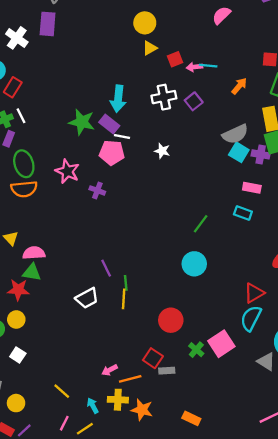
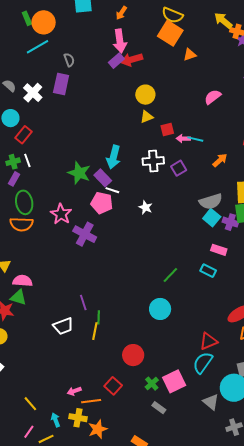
purple cross: (97, 190) -> (85, 234), size x1.6
gray rectangle: (167, 371) -> (159, 408), moved, turned 32
orange star: (142, 410) -> (98, 429), turned 30

